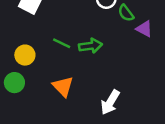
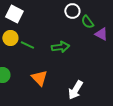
green line: (62, 43) -> (27, 45), moved
yellow circle: (25, 55) -> (10, 38), moved

